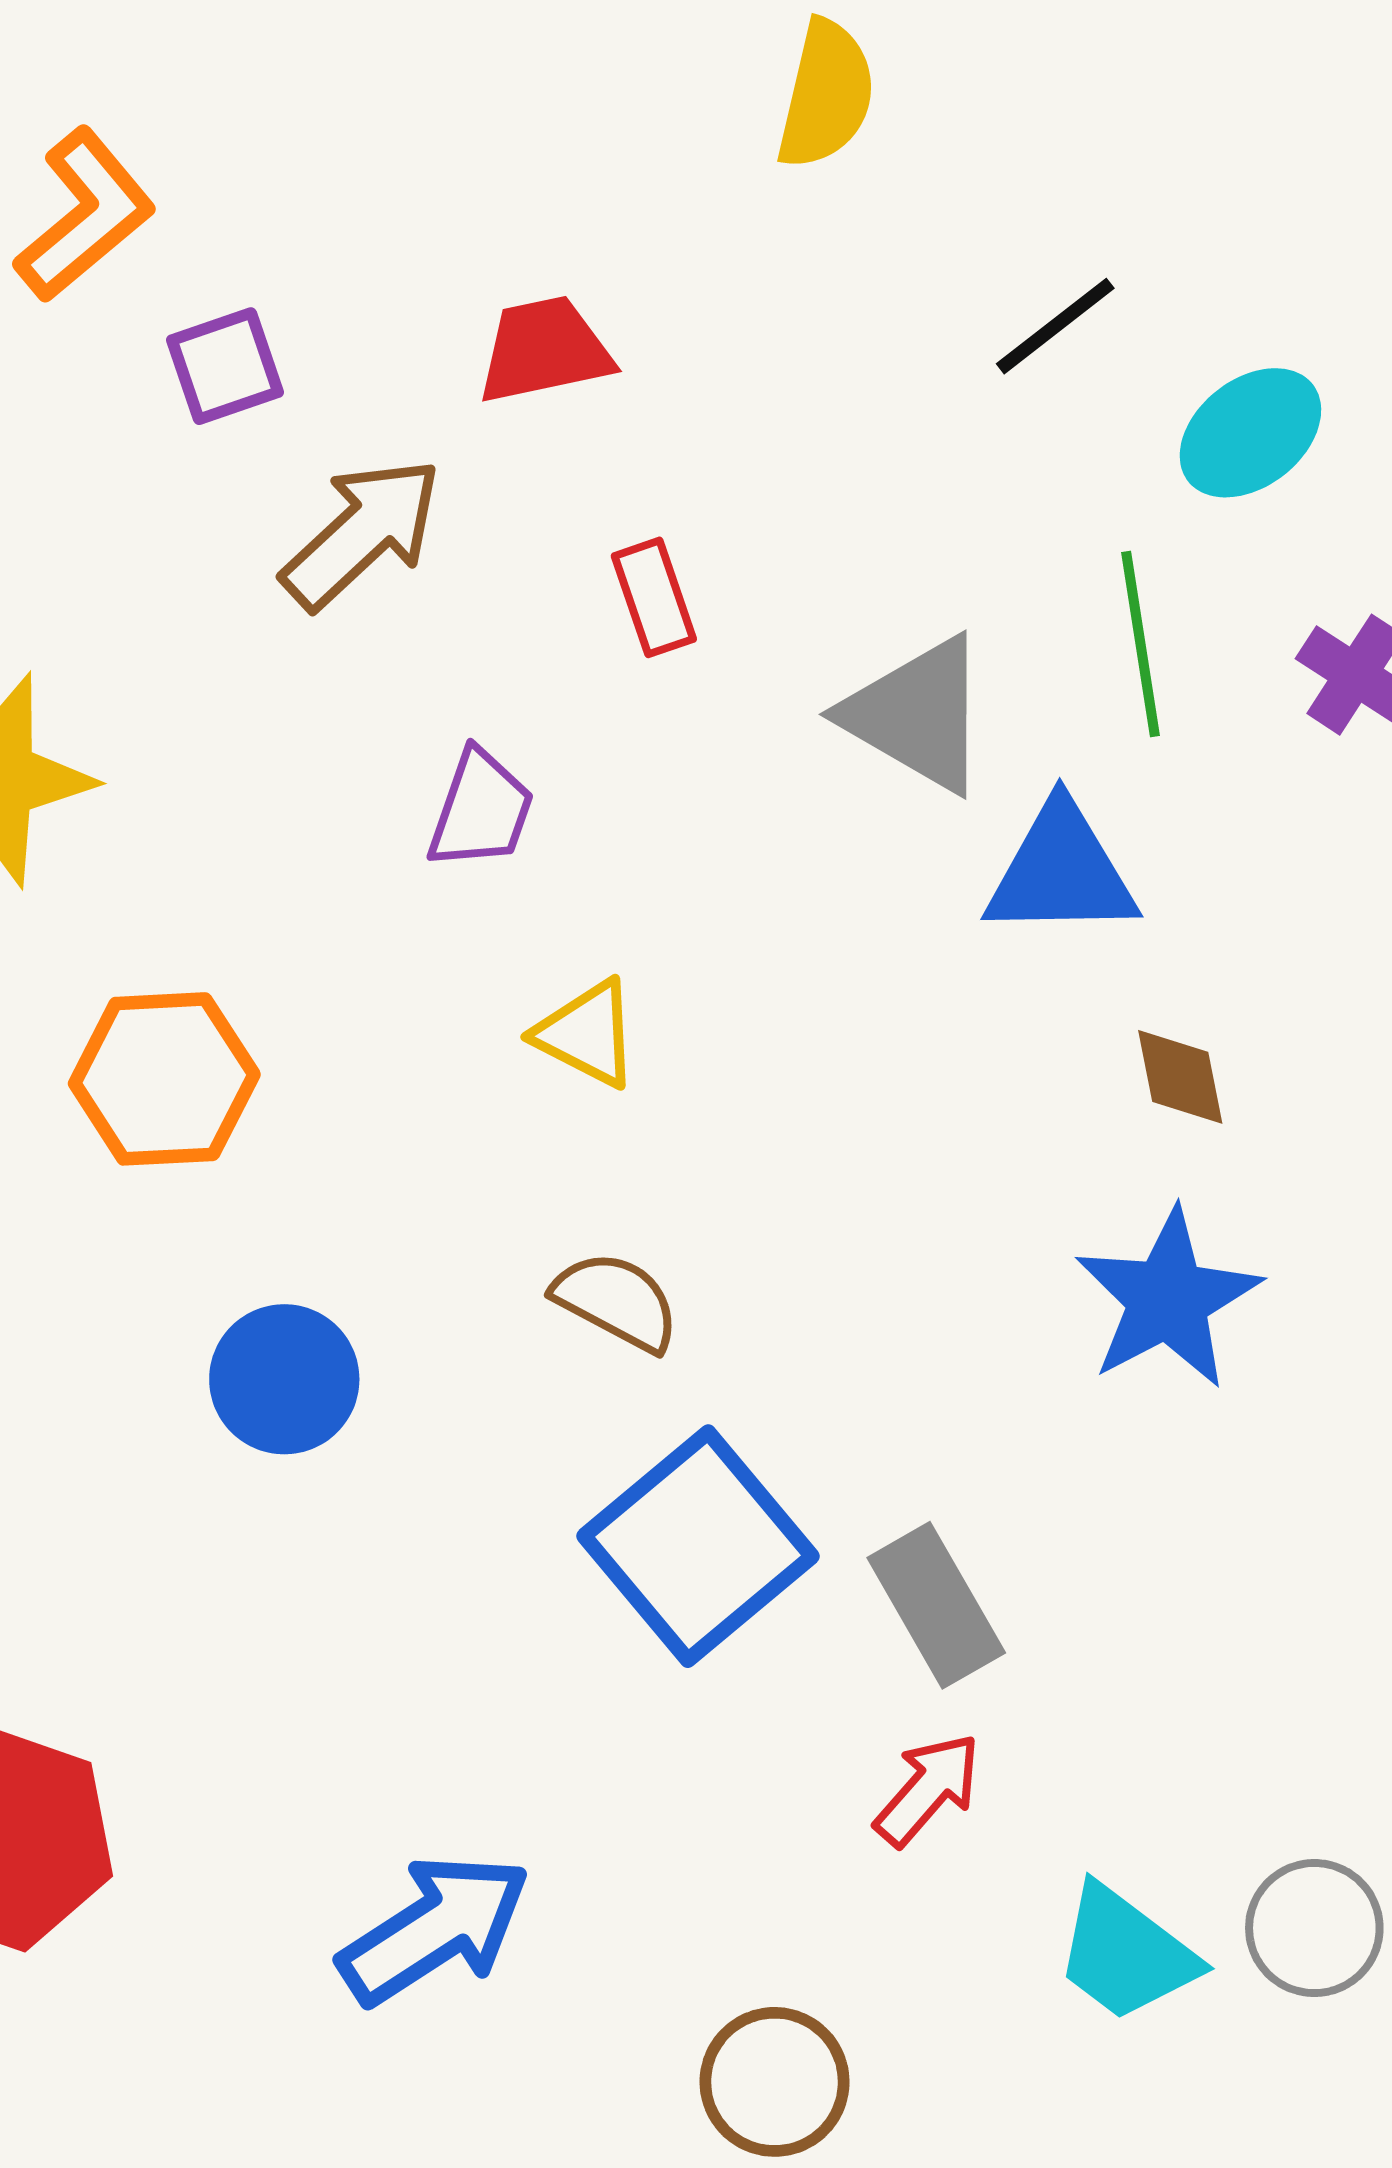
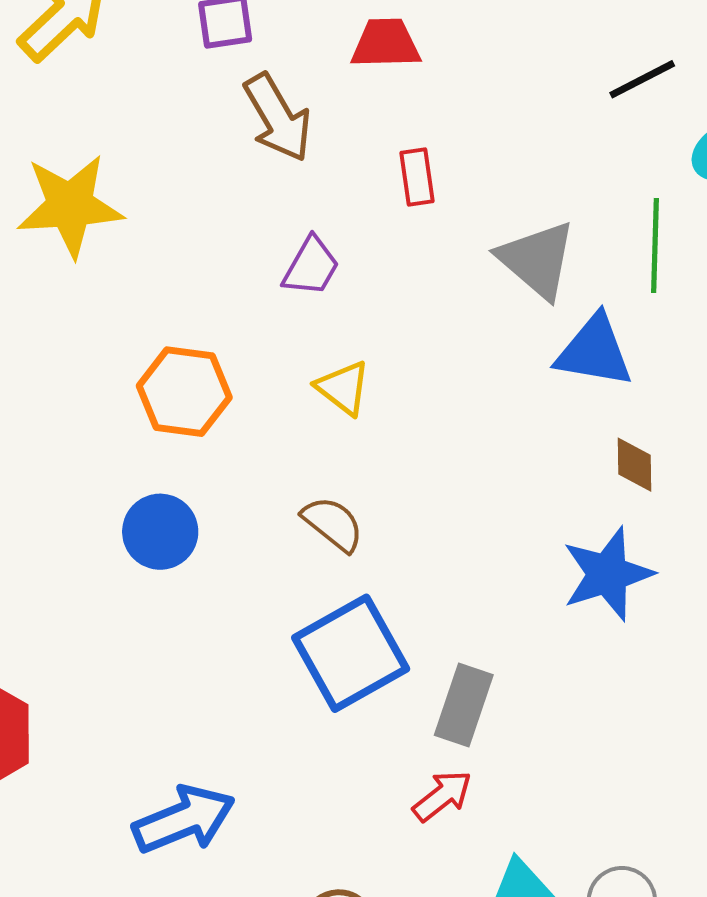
brown arrow: (362, 533) -> (278, 118), turned 92
orange hexagon: (164, 1079) -> (184, 392), moved
gray rectangle: (936, 1605) -> (464, 705), turned 38

